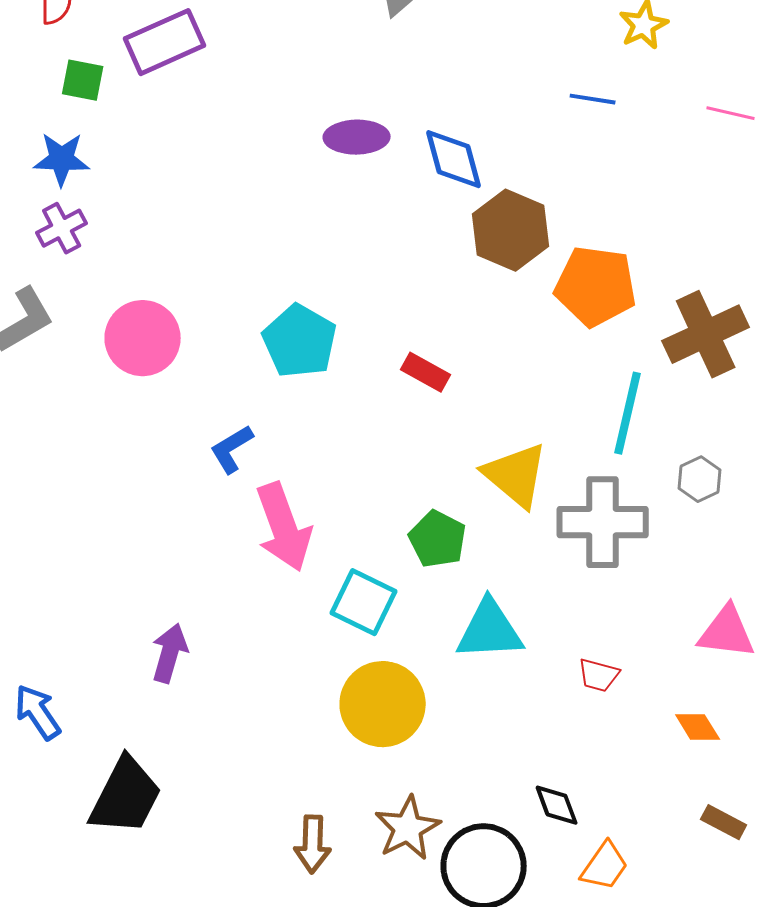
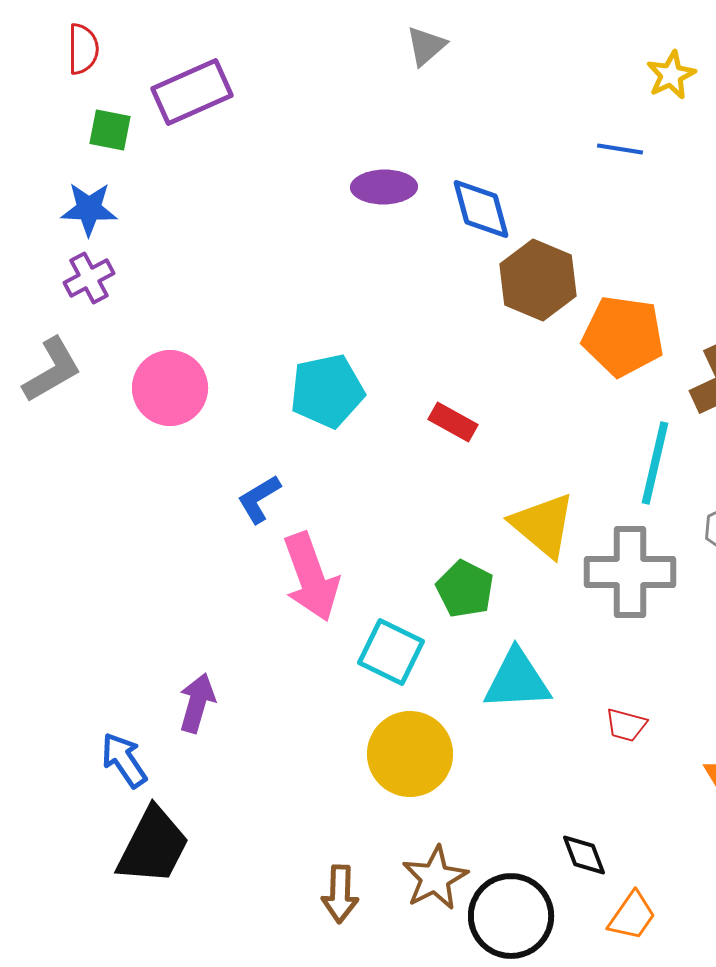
cyan pentagon: (300, 341) -> (327, 391), turned 30
blue arrow: (38, 712) -> (124, 760), moved

